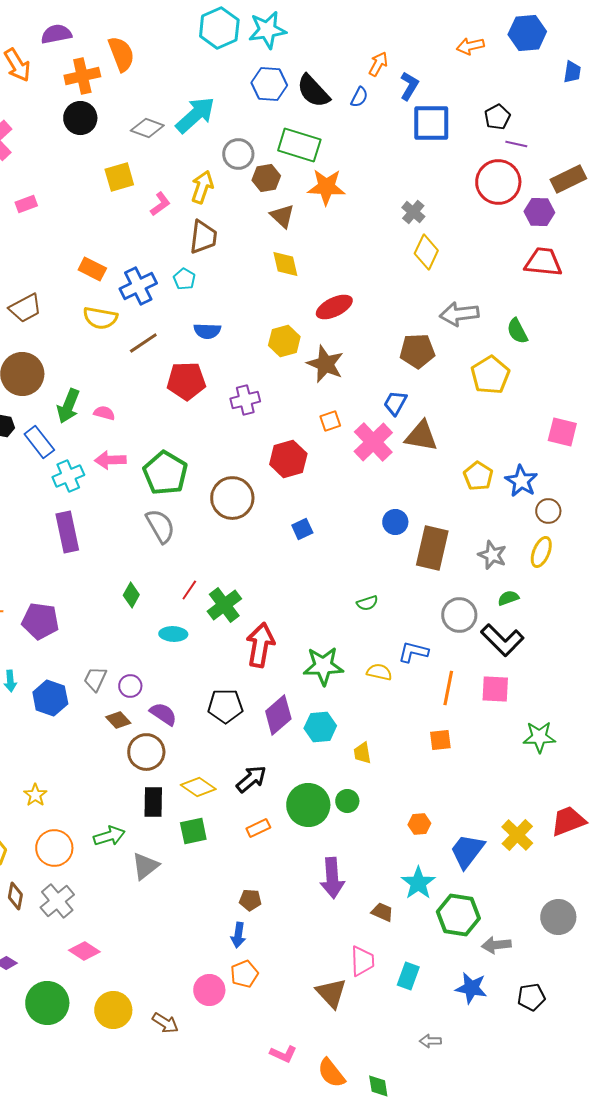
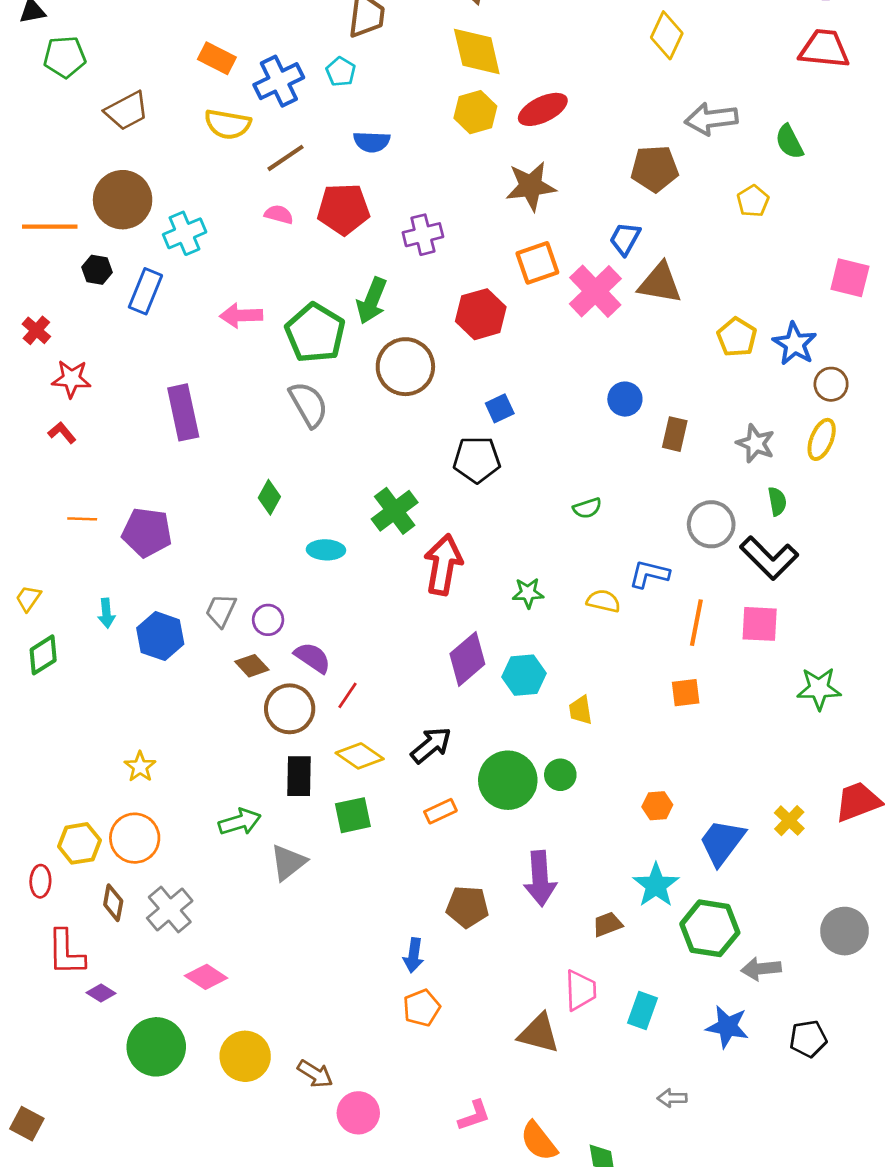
yellow diamond: (285, 264) -> (477, 52), size x1.4
yellow hexagon: (284, 341) -> (475, 112), moved
brown star: (325, 364) -> (531, 186), turned -30
yellow pentagon: (490, 375) -> (753, 201), size x0.6
green arrow: (68, 406) -> (372, 301), moved
pink semicircle: (104, 413) -> (279, 214), moved
orange square: (330, 421) -> (537, 263), size x1.5
blue rectangle: (39, 442) -> (145, 291), turned 60
cyan cross: (68, 476) -> (185, 233), moved
brown rectangle: (432, 548) -> (675, 434), size x0.6
red line: (189, 590) -> (348, 695), moved
green semicircle: (508, 598) -> (777, 501), turned 100
green star: (323, 666) -> (528, 593), size x0.6
black pentagon: (225, 706) -> (477, 460), moved
yellow cross: (517, 835) -> (789, 821), size x0.7
orange circle: (54, 848) -> (135, 838), moved
brown pentagon: (250, 900) -> (467, 907), moved, size x1.4
brown trapezoid: (382, 912) -> (607, 924), turned -45
pink circle: (209, 990) -> (358, 1113), moved
brown triangle: (331, 993) -> (539, 1033), turned -32
pink L-shape: (283, 1054) -> (474, 1116), turned -44

